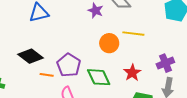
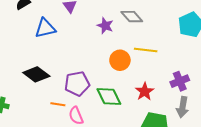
purple pentagon: (69, 65) -> (77, 84), turned 30
orange line: (47, 75) -> (58, 104), moved

